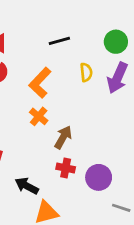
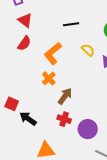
yellow semicircle: (86, 72) -> (88, 50), turned -48
black arrow: (27, 186) -> (28, 119), moved

